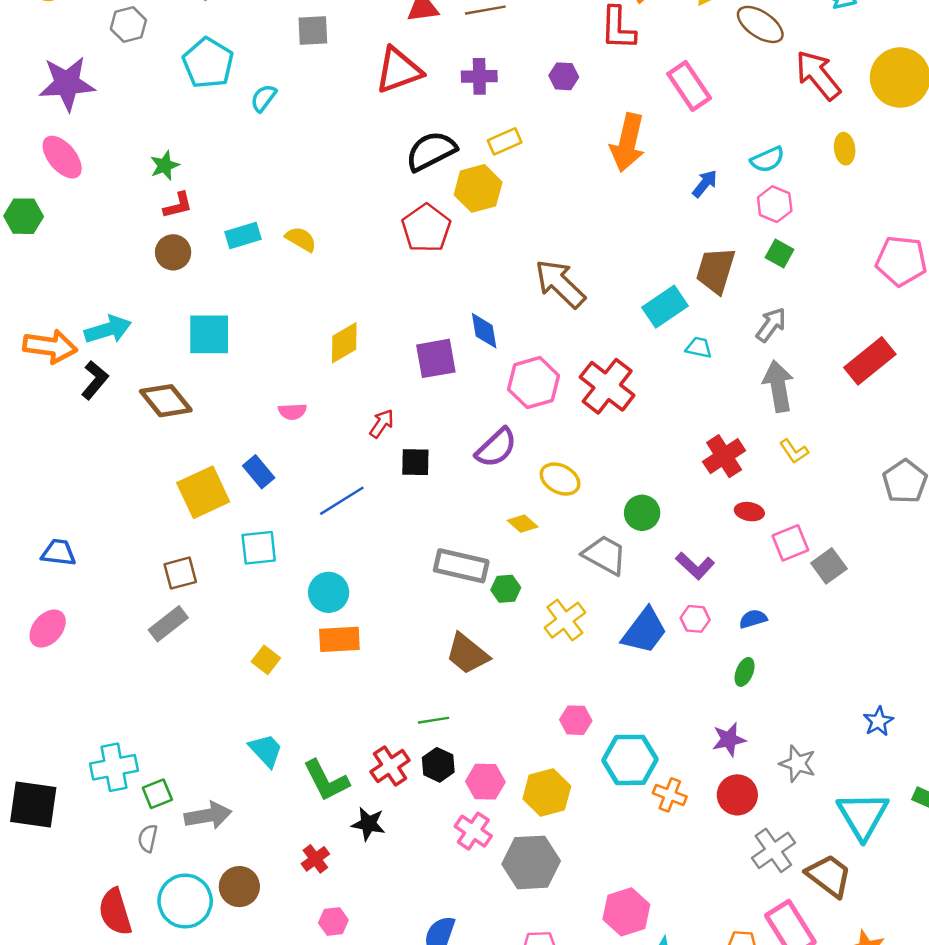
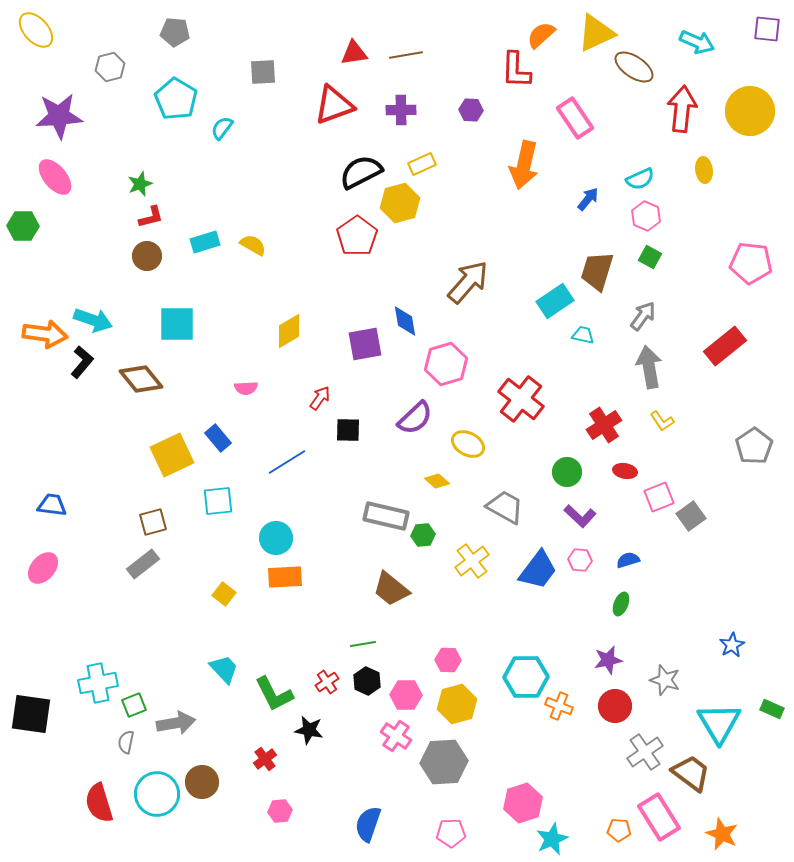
red arrow: (818, 75) -> (682, 109), turned 45
brown arrow: (560, 284) -> (468, 282), turned 87
cyan arrow: (108, 330) -> (93, 320), turned 36
red cross: (607, 386) -> (521, 399), moved
green circle: (642, 513) -> (567, 472), moved
pink hexagon: (576, 720) -> (448, 660), moved
red cross: (390, 766) -> (327, 682), size x0.7

